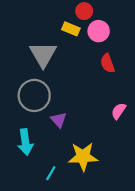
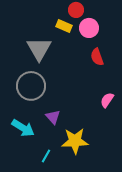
purple triangle: (59, 120) -> (53, 117), moved
cyan arrow: (25, 142) -> (23, 128), turned -50

